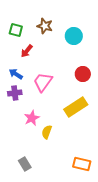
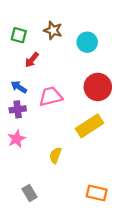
red circle: (83, 74) -> (98, 87), size x1.5
pink trapezoid: (43, 82) -> (51, 96), turned 40
pink star: (32, 118) -> (16, 139), moved

